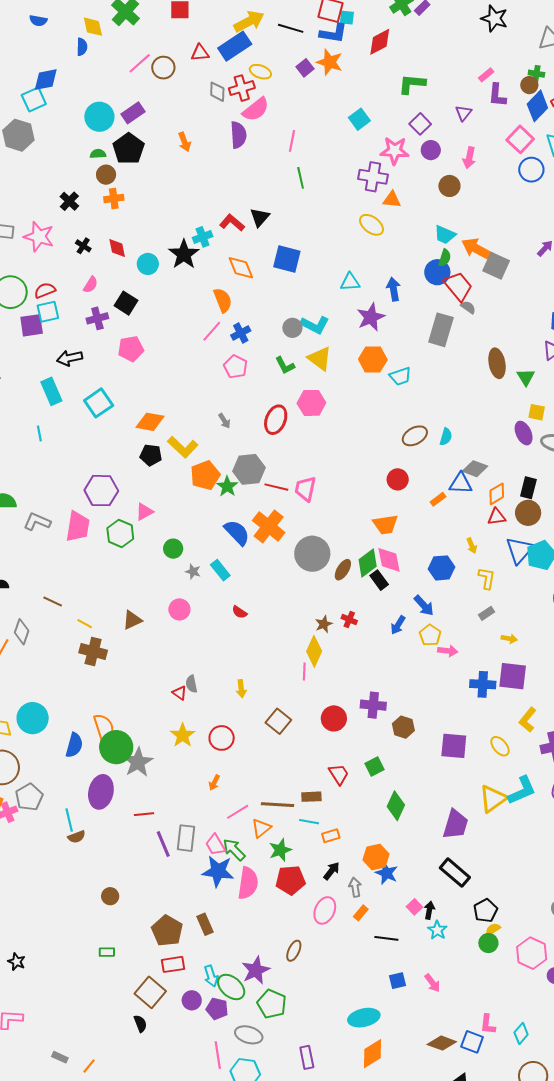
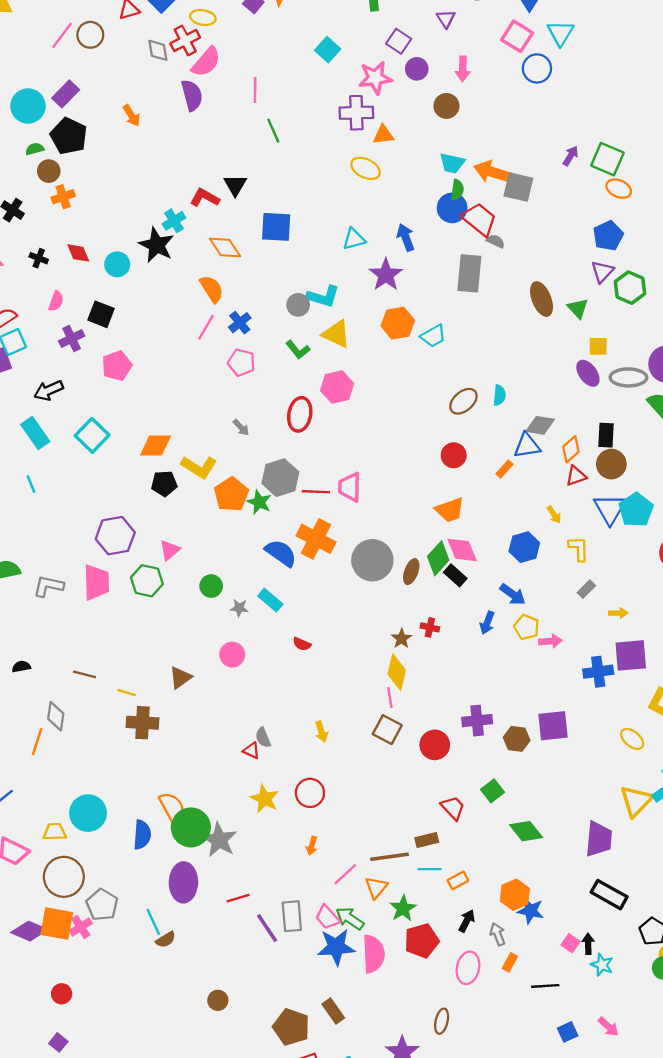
brown square: (278, 721) -> (387, 730), moved
purple square: (454, 746) -> (553, 726), moved
green diamond: (396, 806) -> (526, 831), turned -52

